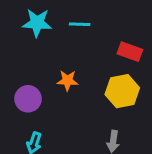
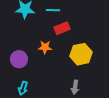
red rectangle: (130, 52) -> (62, 28), moved, turned -42

